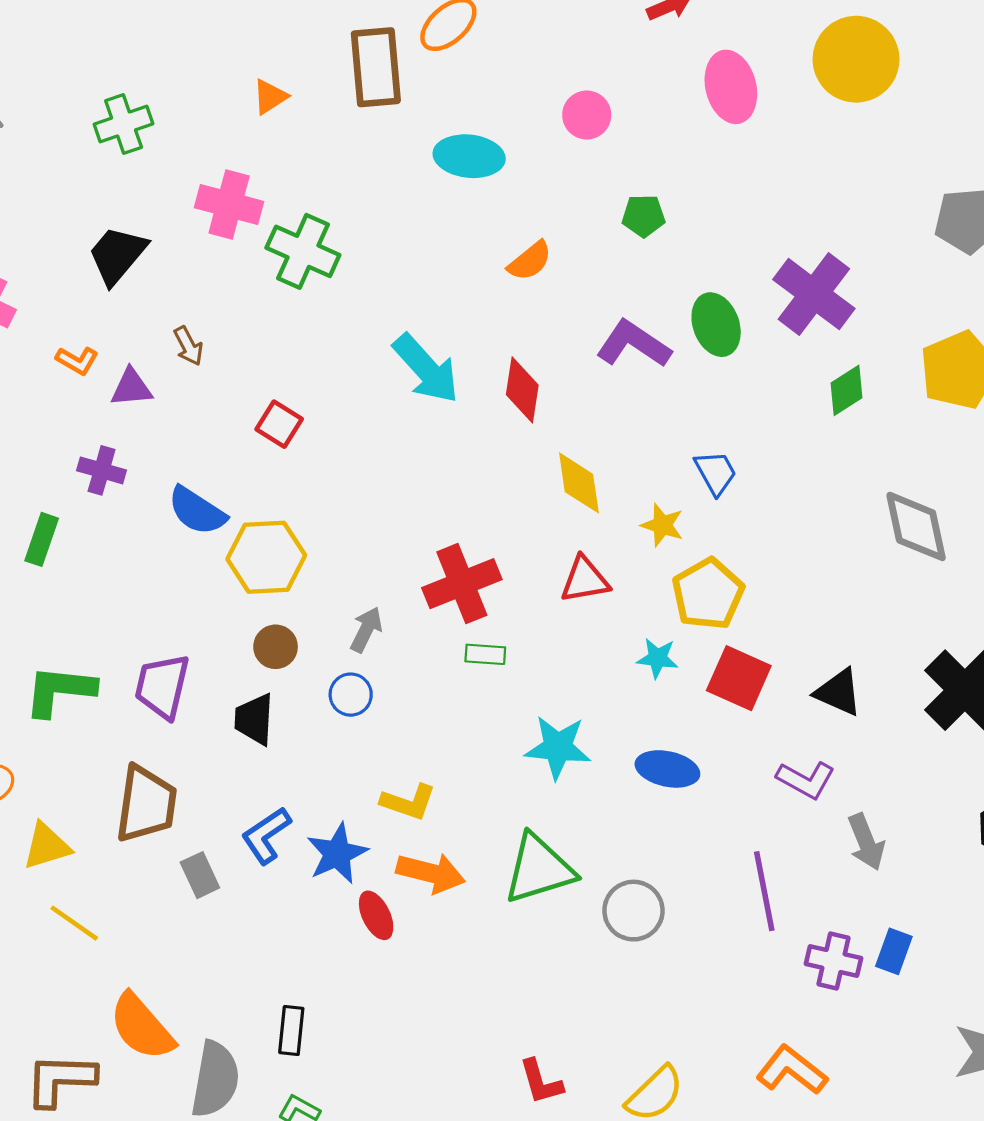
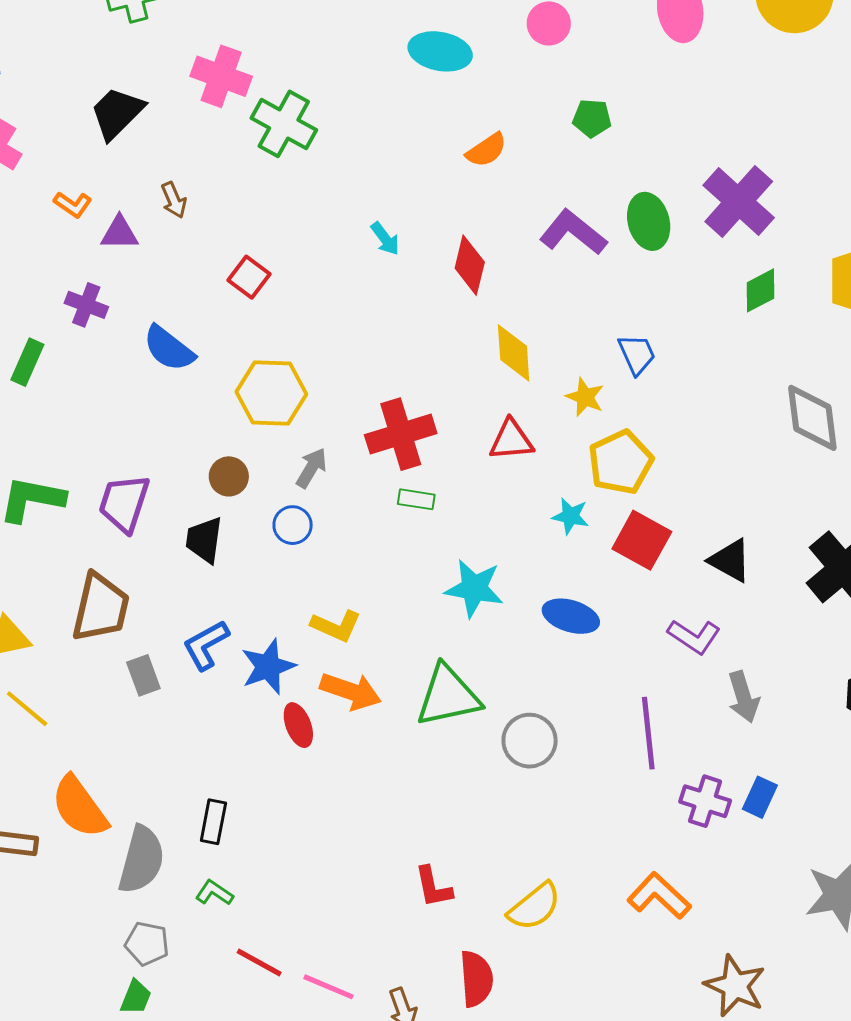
cyan arrow: (426, 369) -> (385, 239), size x0.5
yellow hexagon: (266, 557) -> (271, 393), moved

